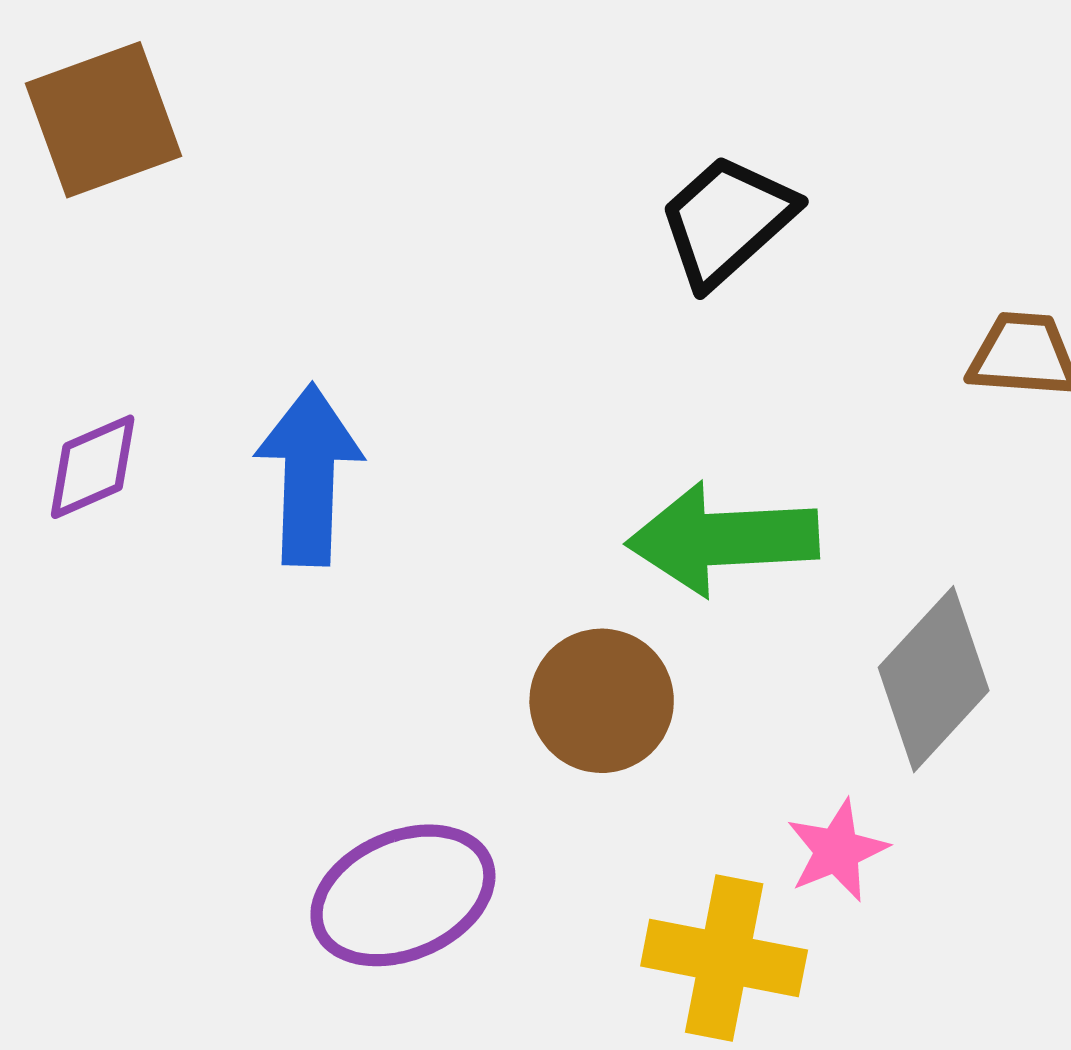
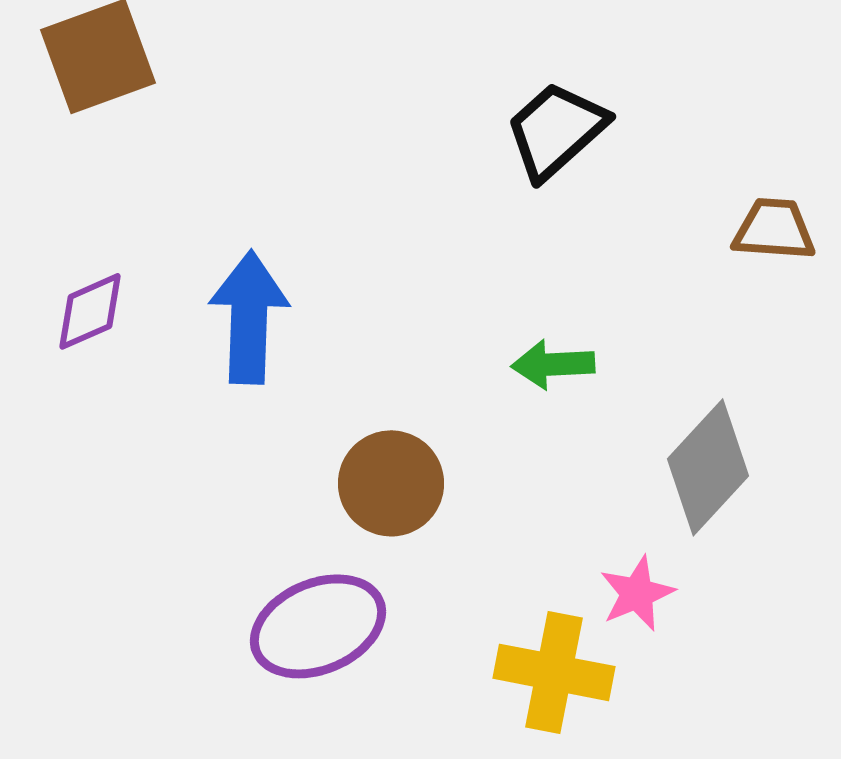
green arrow: (723, 539) -> (553, 364), size x0.6
brown circle: (602, 701) -> (391, 483), moved

